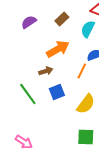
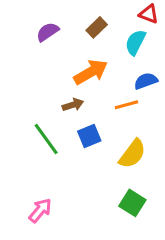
orange line: (82, 71) -> (126, 105), turned 49
green square: (86, 137) -> (132, 203), turned 30
pink arrow: (24, 142) -> (40, 210), turned -84

